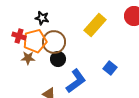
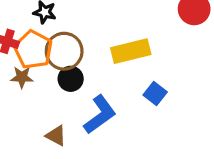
yellow rectangle: (95, 25) -> (131, 51), moved, turned 35
orange pentagon: (35, 41) -> (33, 50), turned -30

